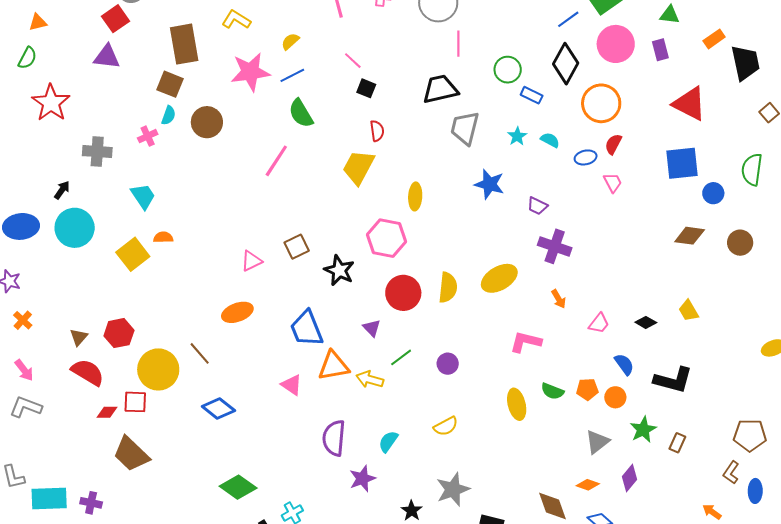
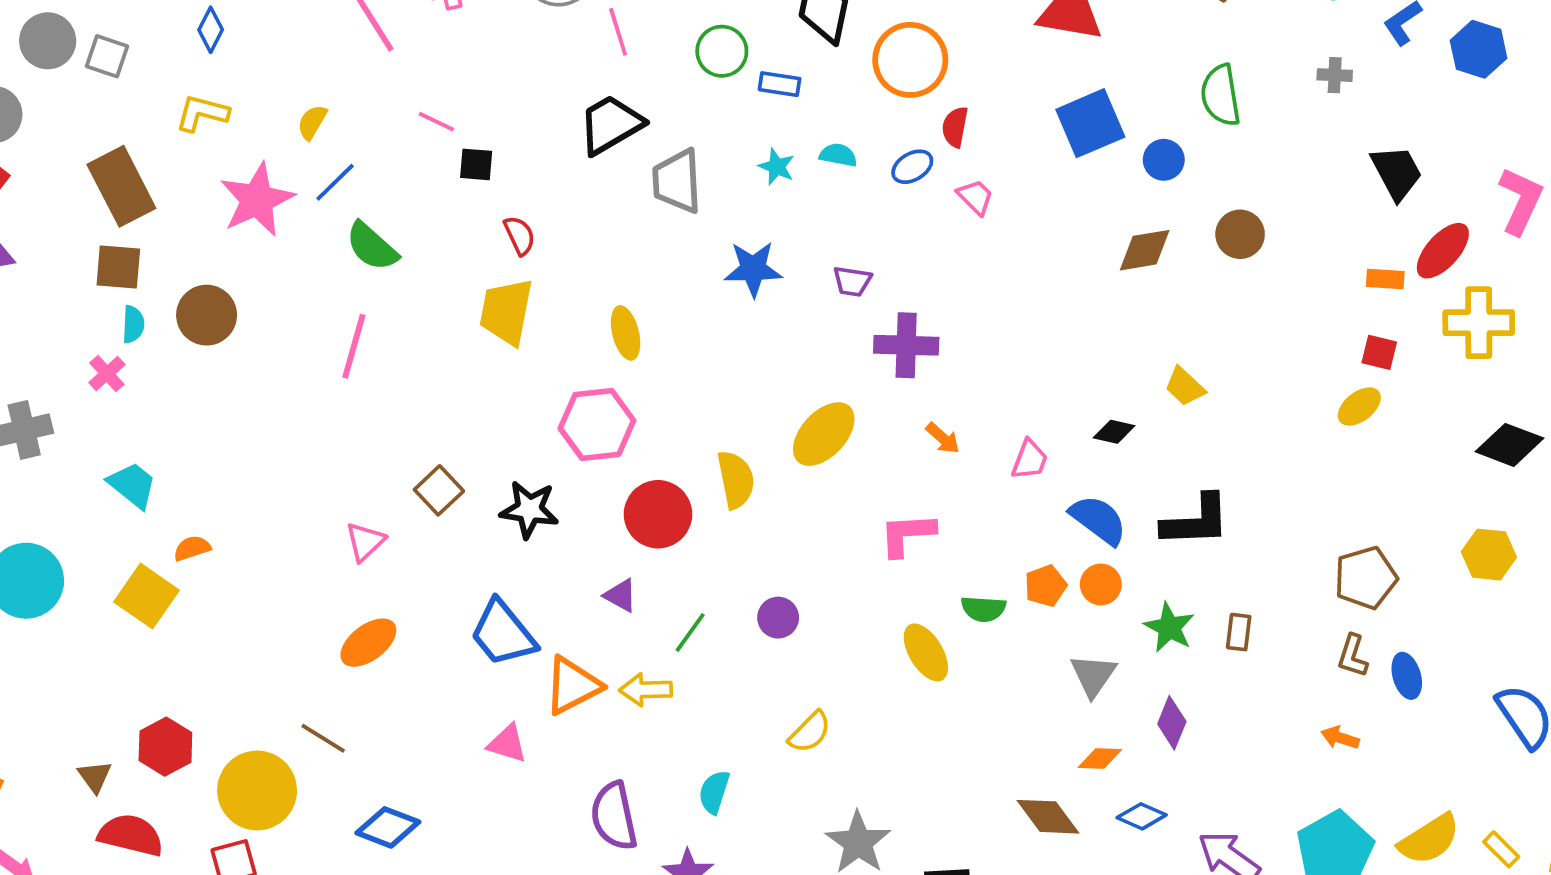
blue semicircle: (624, 364) -> (1098, 520), size x1.4

